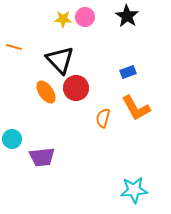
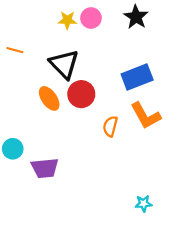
blue rectangle: (128, 72) -> (137, 77), size x1.8
cyan star: (134, 190) -> (143, 203), size x0.6

